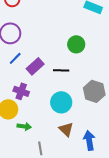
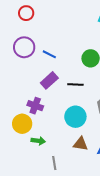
blue line: (15, 58) -> (49, 54), moved, turned 72
brown triangle: (66, 129) -> (80, 144), turned -35

